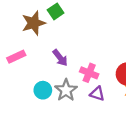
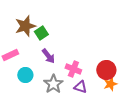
green square: (56, 11) -> (41, 33), moved
cyan circle: (43, 90) -> (25, 75), moved

